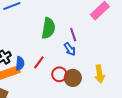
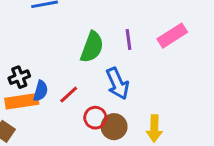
purple line: (73, 35) -> (129, 40), moved
blue arrow: (70, 49) -> (117, 84), size x1.5

